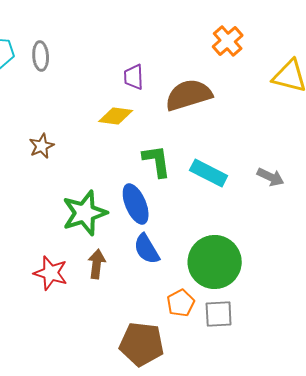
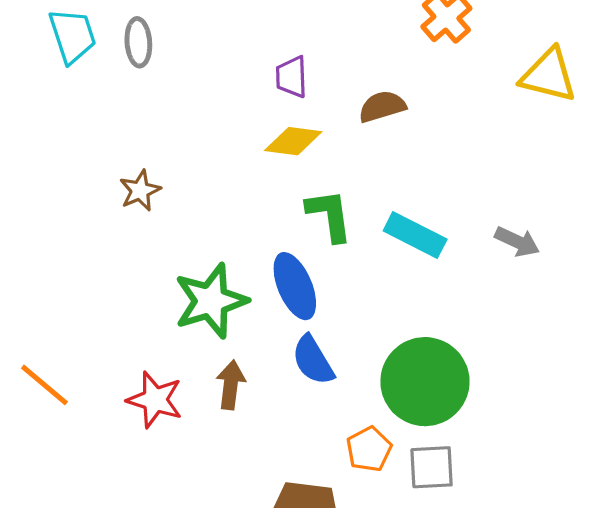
brown semicircle: (189, 95) -> (382, 107), size x0.6
yellow diamond: (116, 116) -> (293, 141), moved

